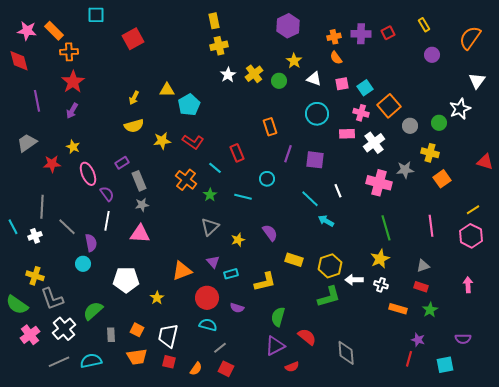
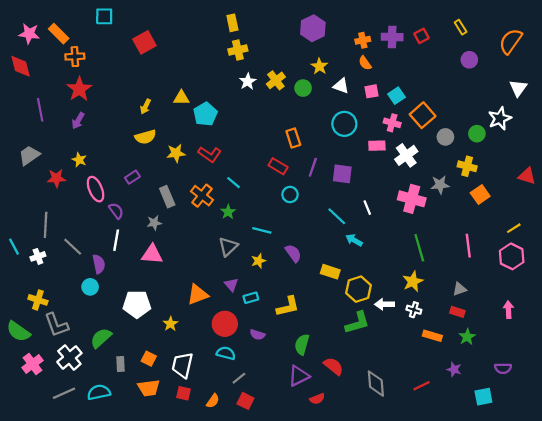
red rectangle: (237, 153) -> (278, 166), moved, turned -36
gray rectangle: (139, 181) -> (167, 197), moved
cyan line: (243, 197) -> (262, 230), moved
yellow rectangle: (294, 260) -> (330, 272), moved
red line: (409, 359) -> (421, 386), moved, turned 49

